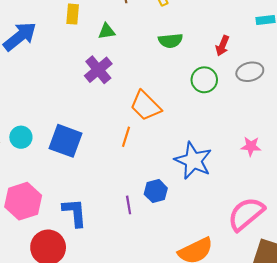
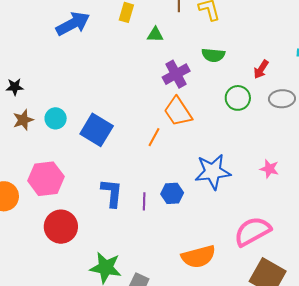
purple cross: (98, 70) -> (176, 74), moved
blue star: (193, 161) -> (213, 172), turned 30
blue L-shape: (75, 213) -> (112, 193), moved

